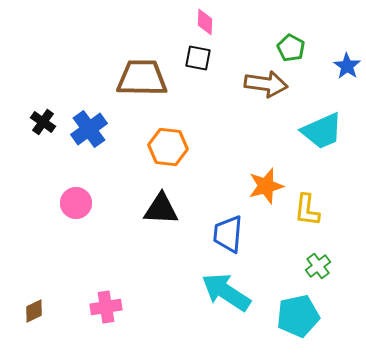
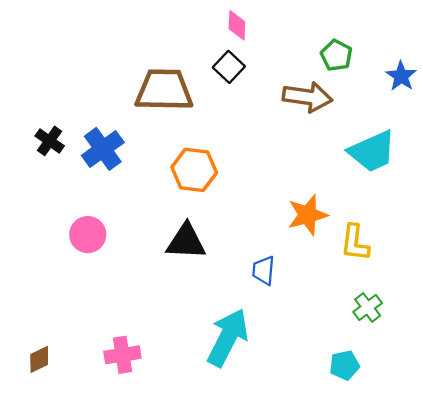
black square: (198, 58) -> (229, 67), turned 32
blue trapezoid: (228, 234) -> (264, 270), size x0.7
cyan arrow: (226, 292) -> (228, 337), moved, turned 84
cyan pentagon: (298, 316) -> (344, 365), size x0.6

